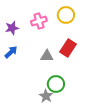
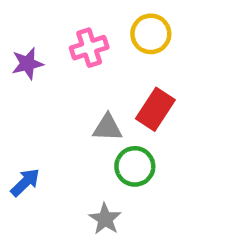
blue arrow: (11, 52) -> (25, 182), moved
green circle: (56, 84) -> (135, 166), moved

